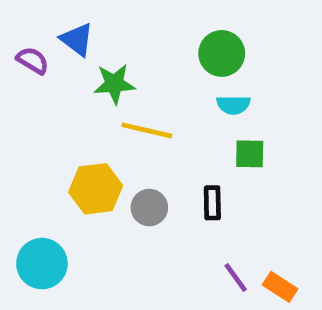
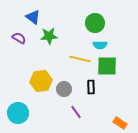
purple semicircle: (33, 60) -> (19, 38), moved
yellow line: (147, 130) -> (80, 59), moved
green square: (250, 154) -> (107, 66), size x1.5
purple line: (236, 278) -> (76, 112), moved

